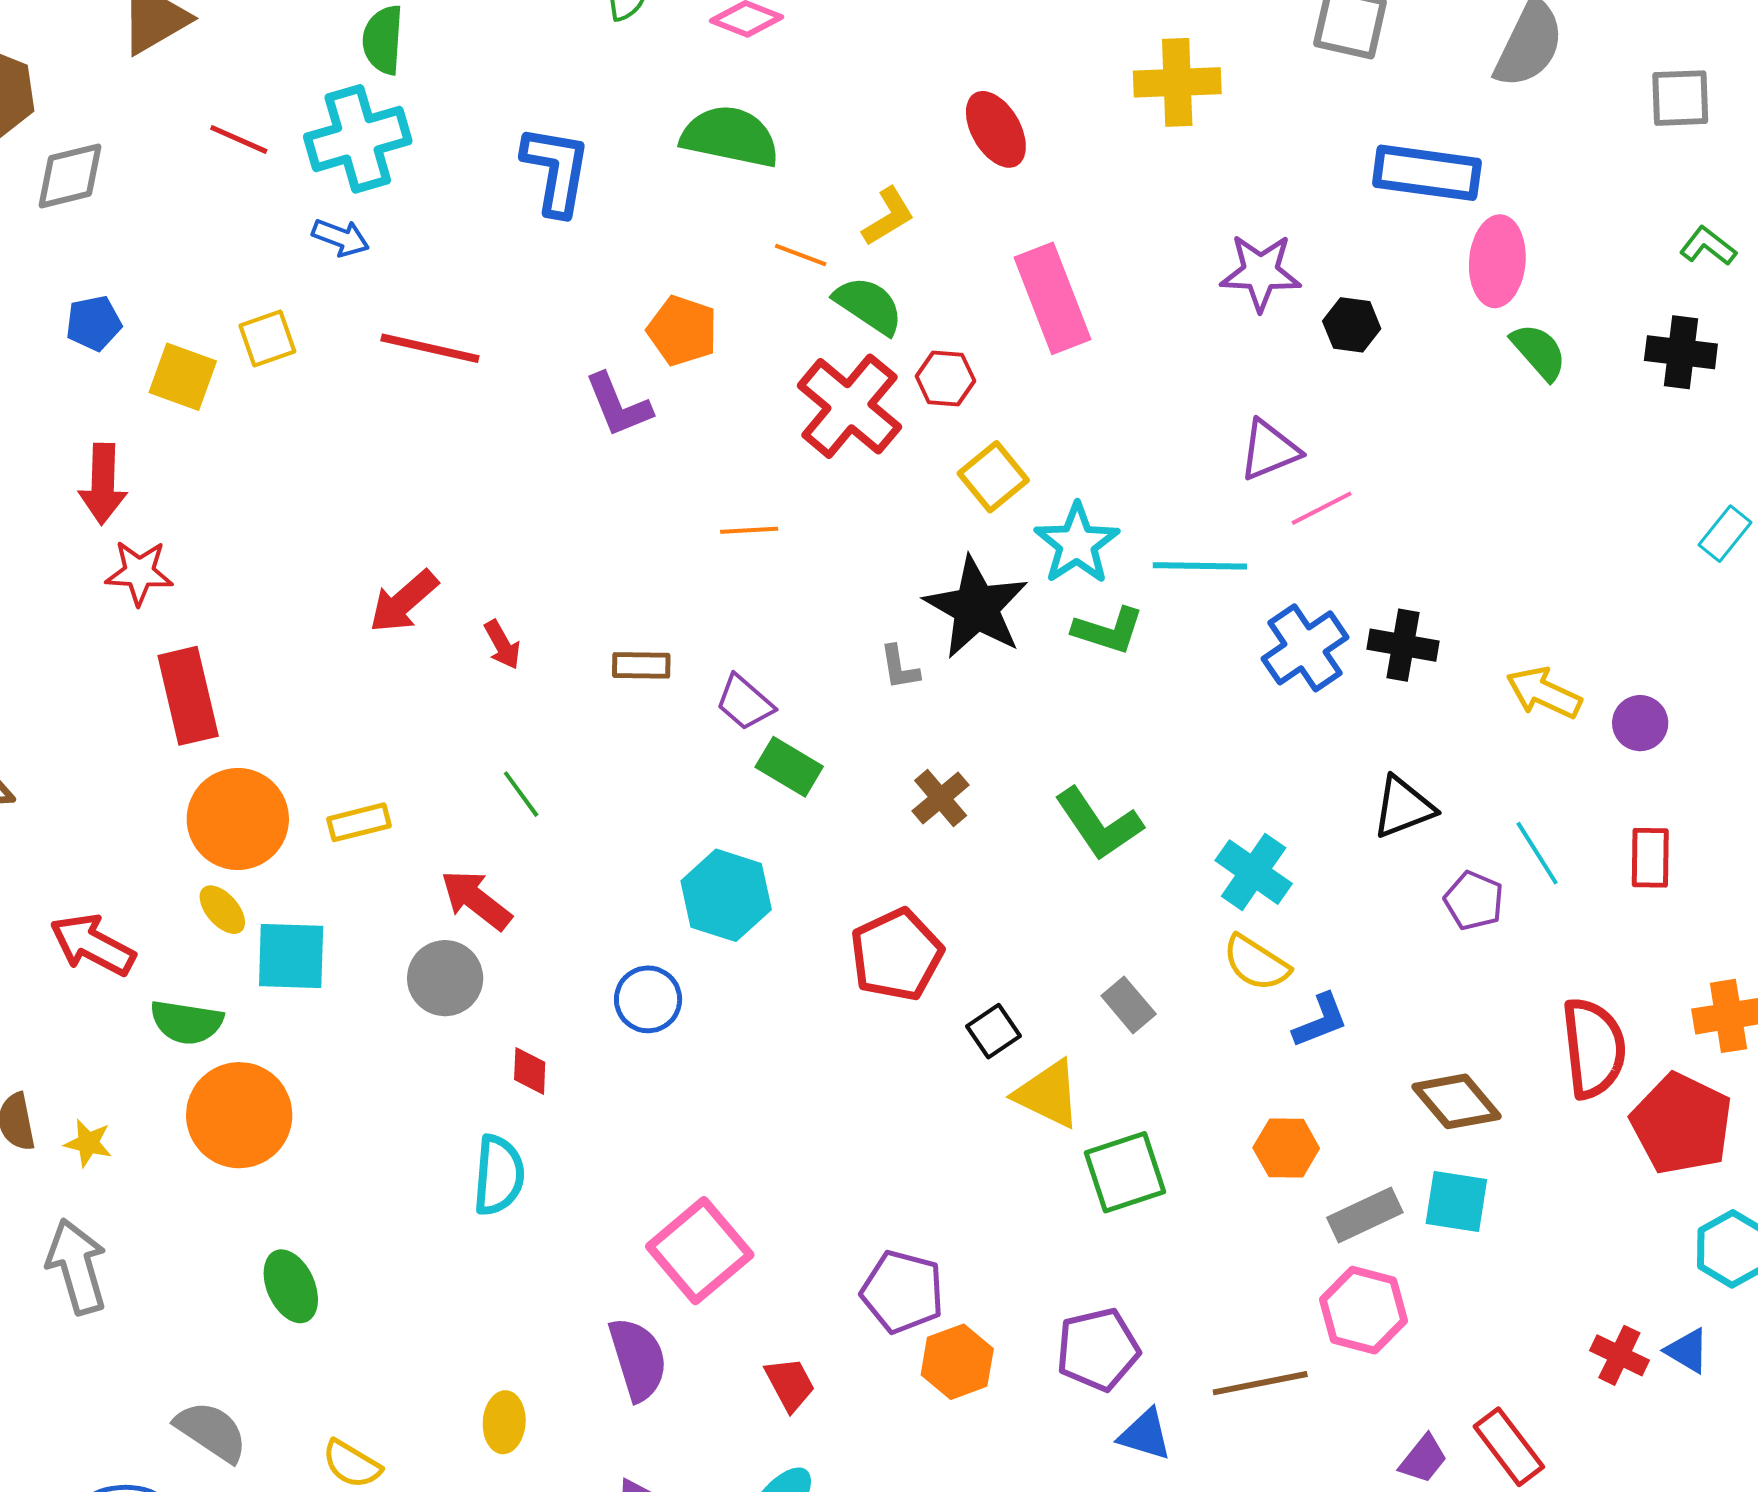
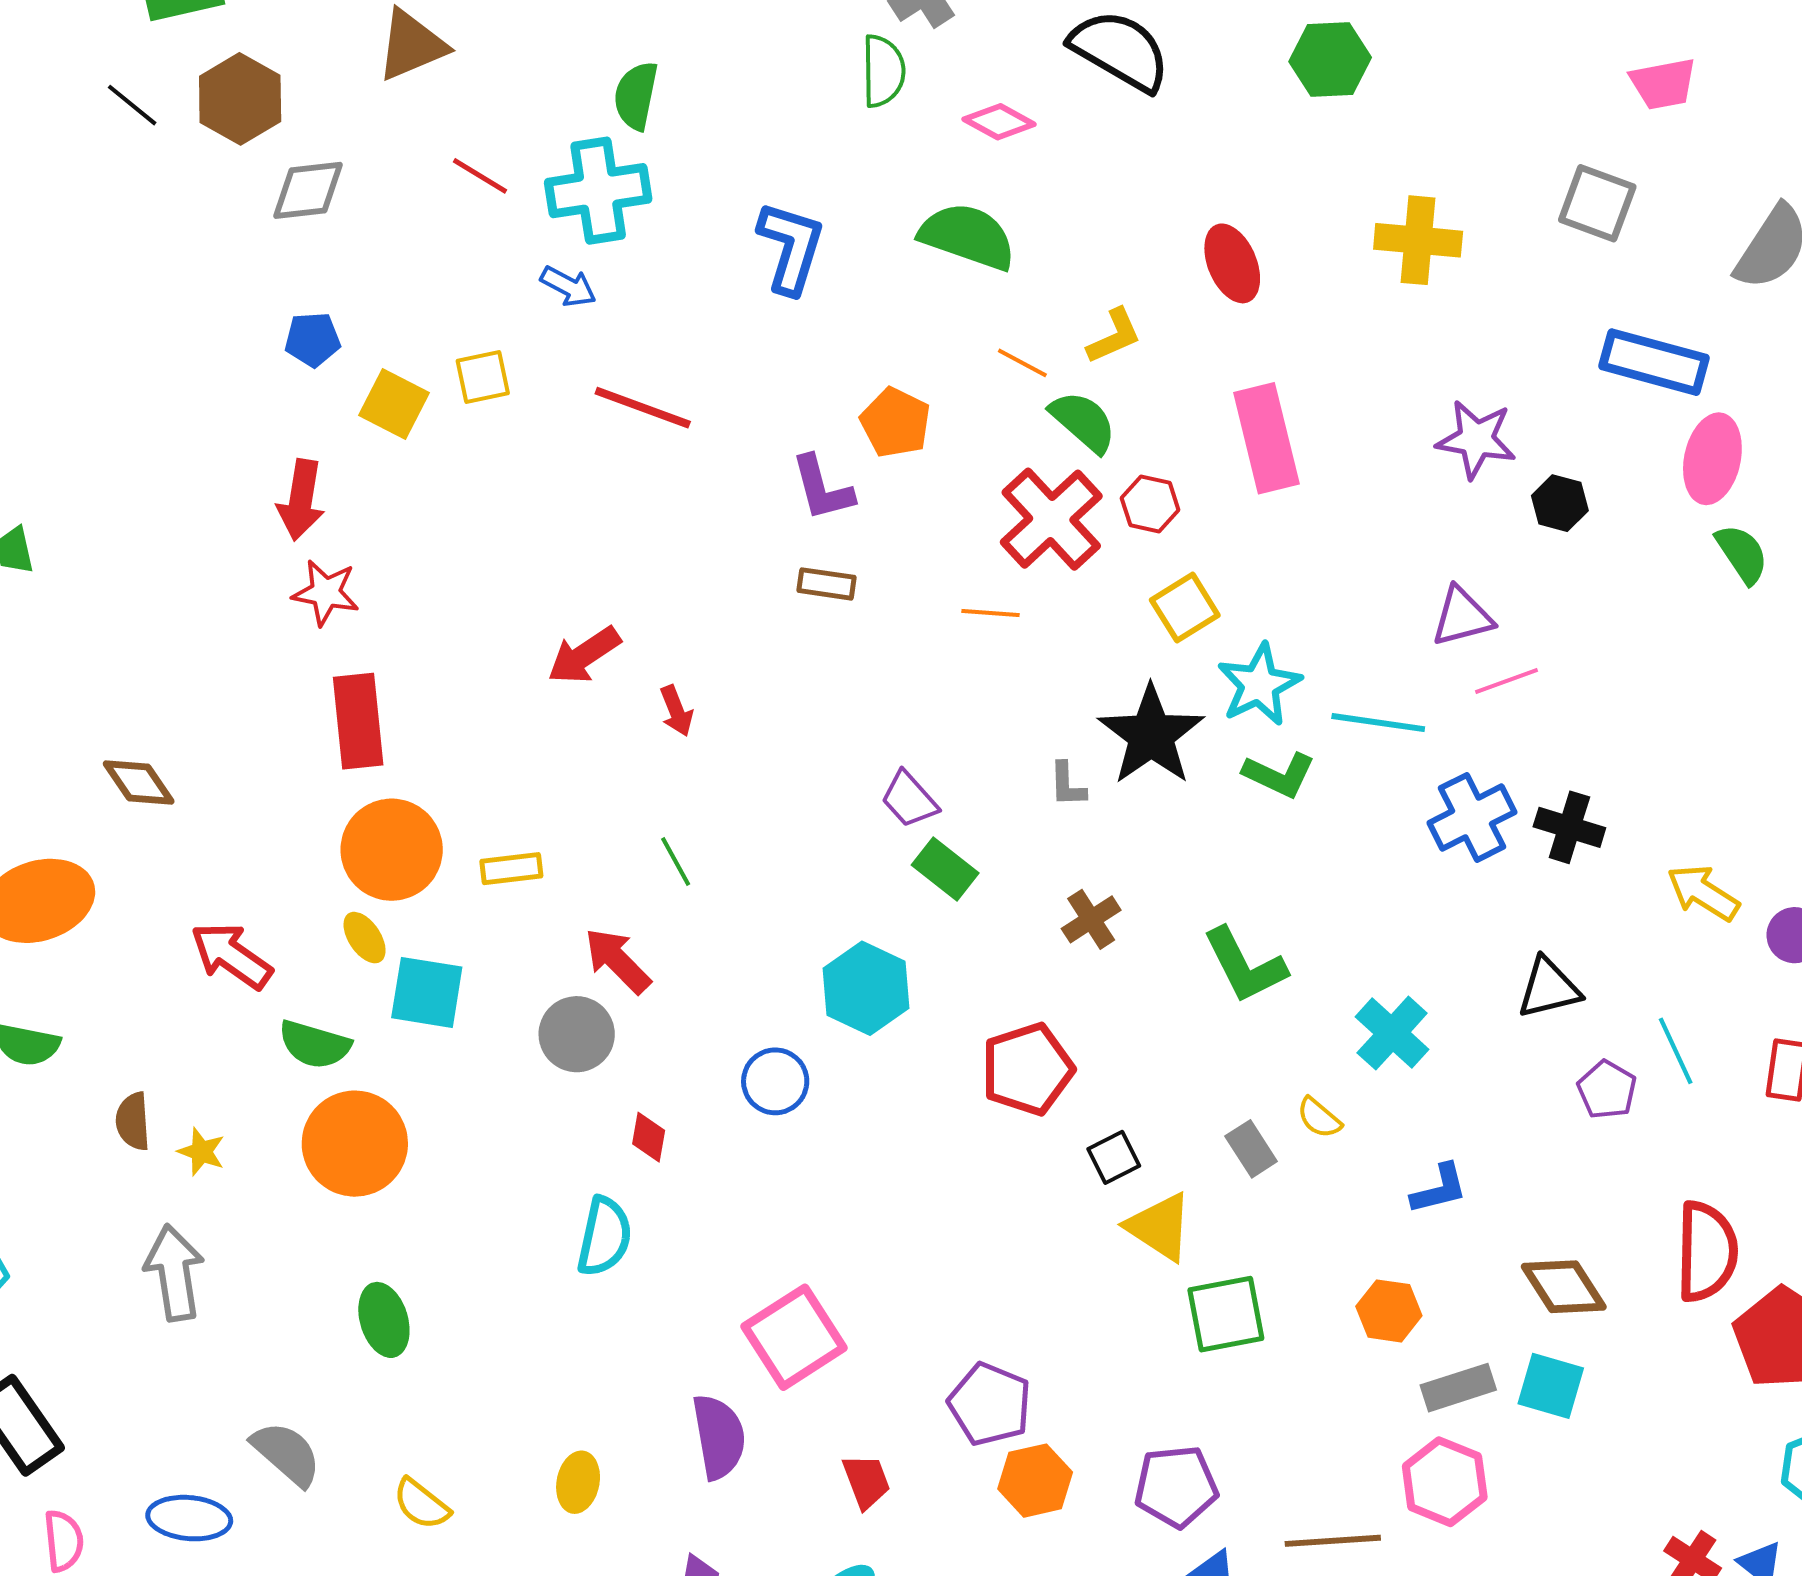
orange line: (749, 530) -> (991, 613), moved
brown rectangle: (641, 665) -> (826, 584), moved
yellow semicircle: (1256, 963) -> (1319, 1118), moved, size x0.7

